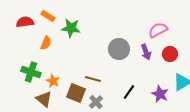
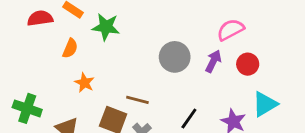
purple arrow: (146, 52) -> (213, 61), turned -133
green cross: (31, 72) -> (27, 108), moved
orange star: (53, 81) -> (84, 83), moved

